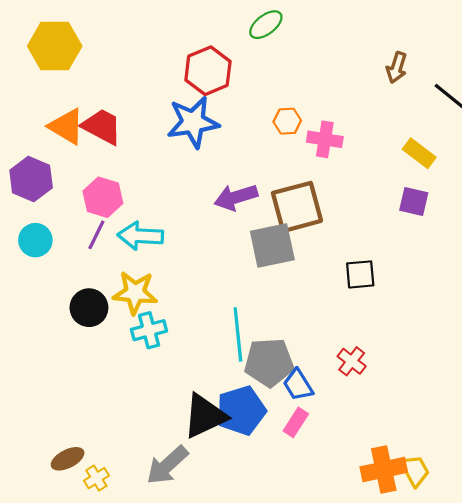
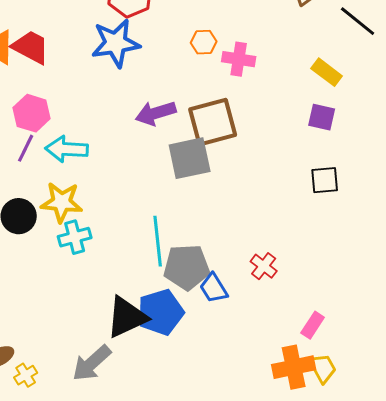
black square: (360, 274) -> (325, 180), moved
pink rectangle: (296, 422) -> (313, 325), moved

